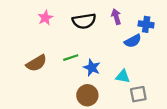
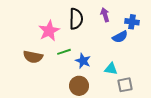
pink star: (45, 18) -> (49, 31), moved, size x1.5
black semicircle: (84, 21) -> (76, 19), turned -80
brown semicircle: (36, 63) -> (33, 57), turned 42

